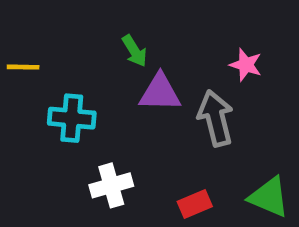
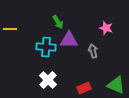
cyan cross: (72, 118) -> (46, 47), moved
gray arrow: (216, 118) -> (93, 51), size x0.6
white cross: (111, 185) -> (48, 80), turned -30

